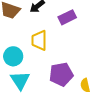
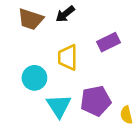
purple rectangle: (67, 17) -> (108, 42), moved
cyan triangle: (20, 80) -> (59, 106), moved

